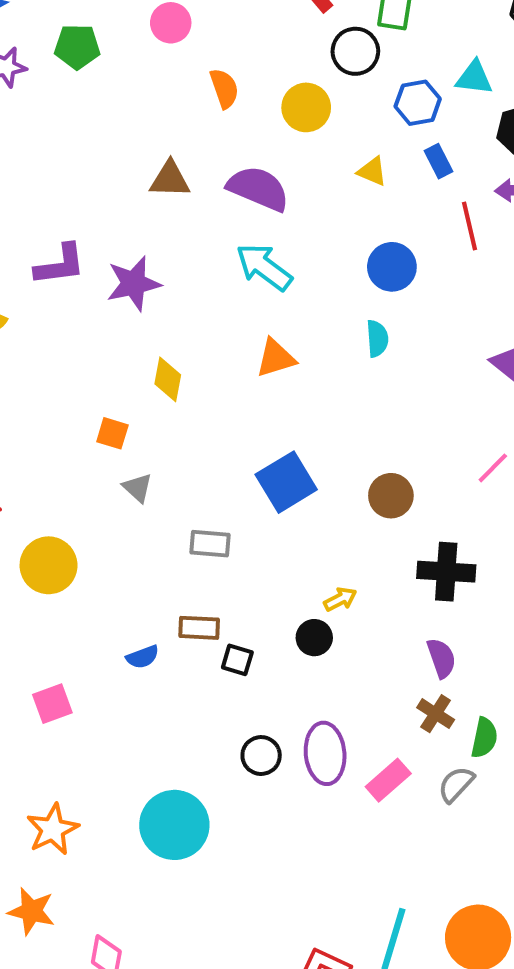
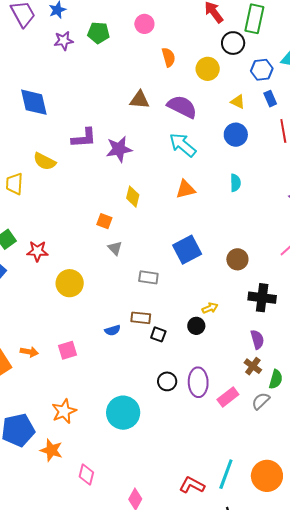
blue circle: (392, 267) -> (236, 135), moved

